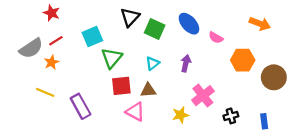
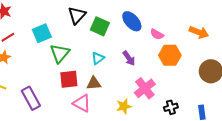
orange arrow: (260, 24) -> (199, 32), moved
orange hexagon: (243, 60) -> (170, 55), moved
purple arrow: (186, 63) -> (129, 58), turned 133

